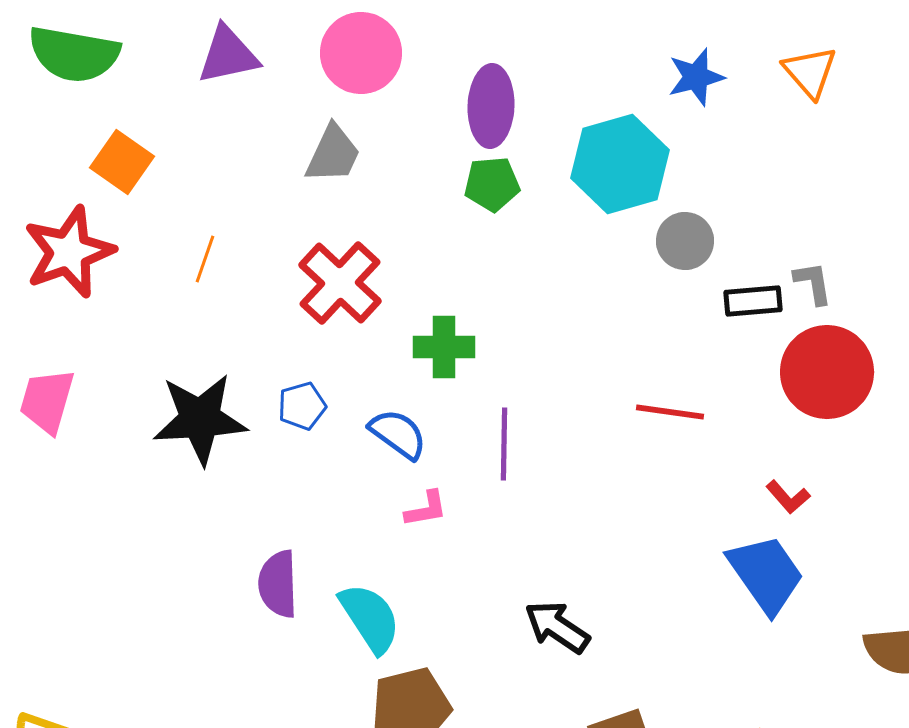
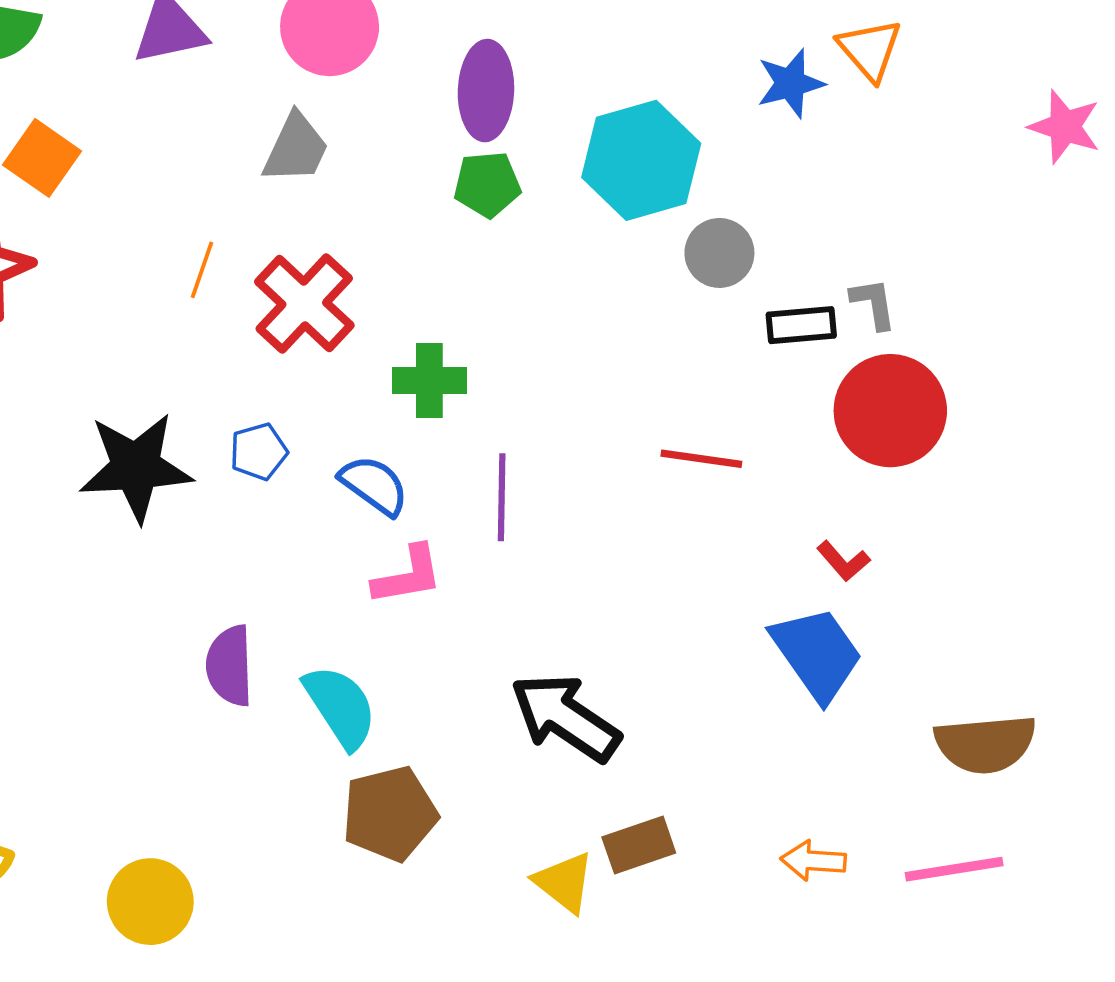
blue star: (696, 77) -> (790, 83), moved
orange line: (205, 259) -> (202, 270), moved
pink L-shape: (426, 509) -> (408, 575), size x1.4
black arrow: (557, 627) -> (565, 717), size x1.4

